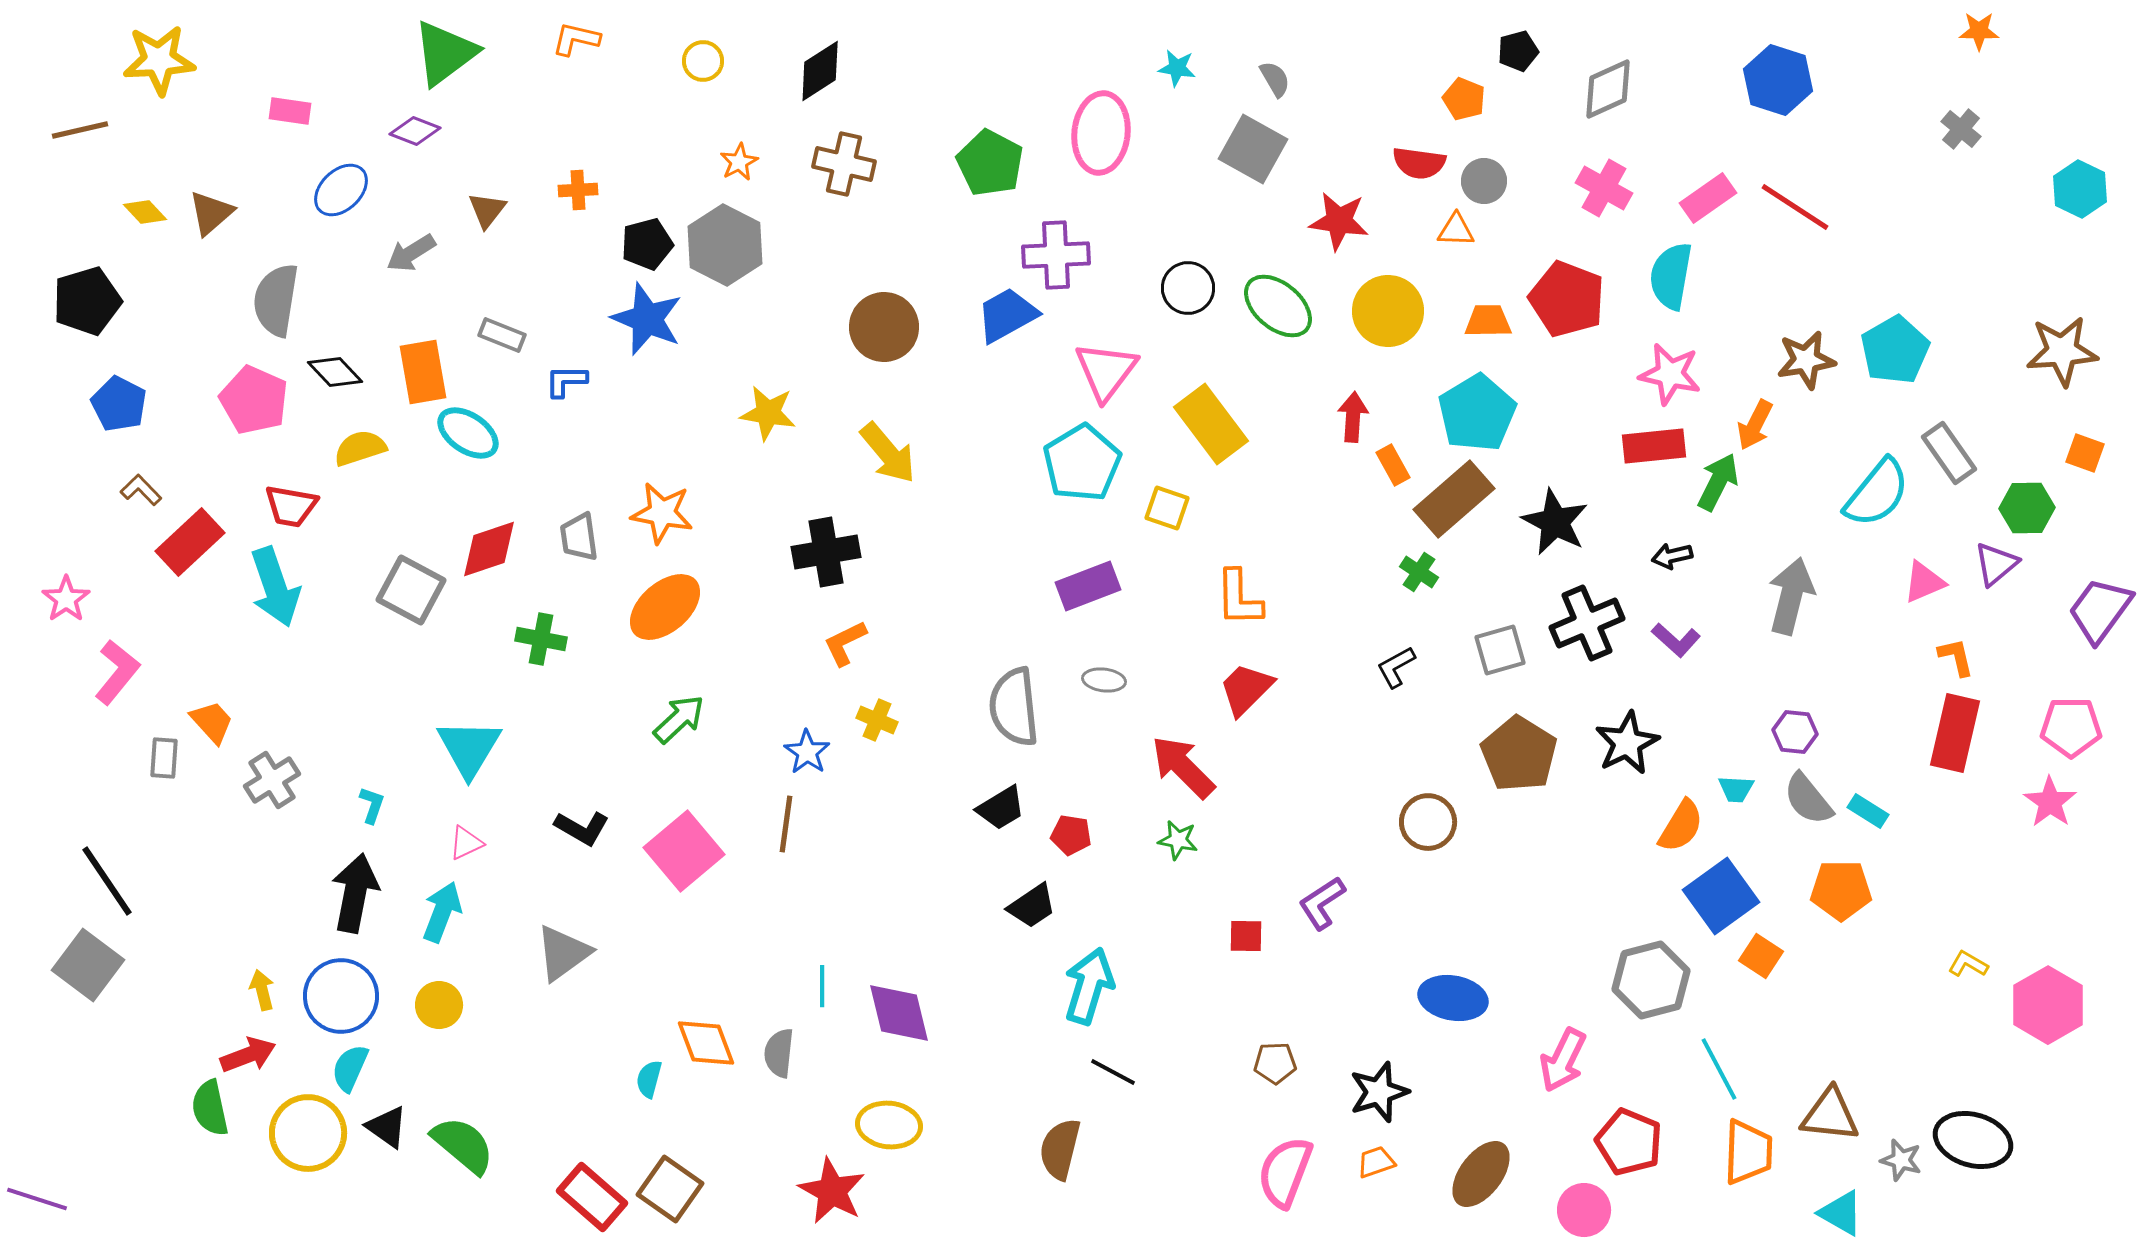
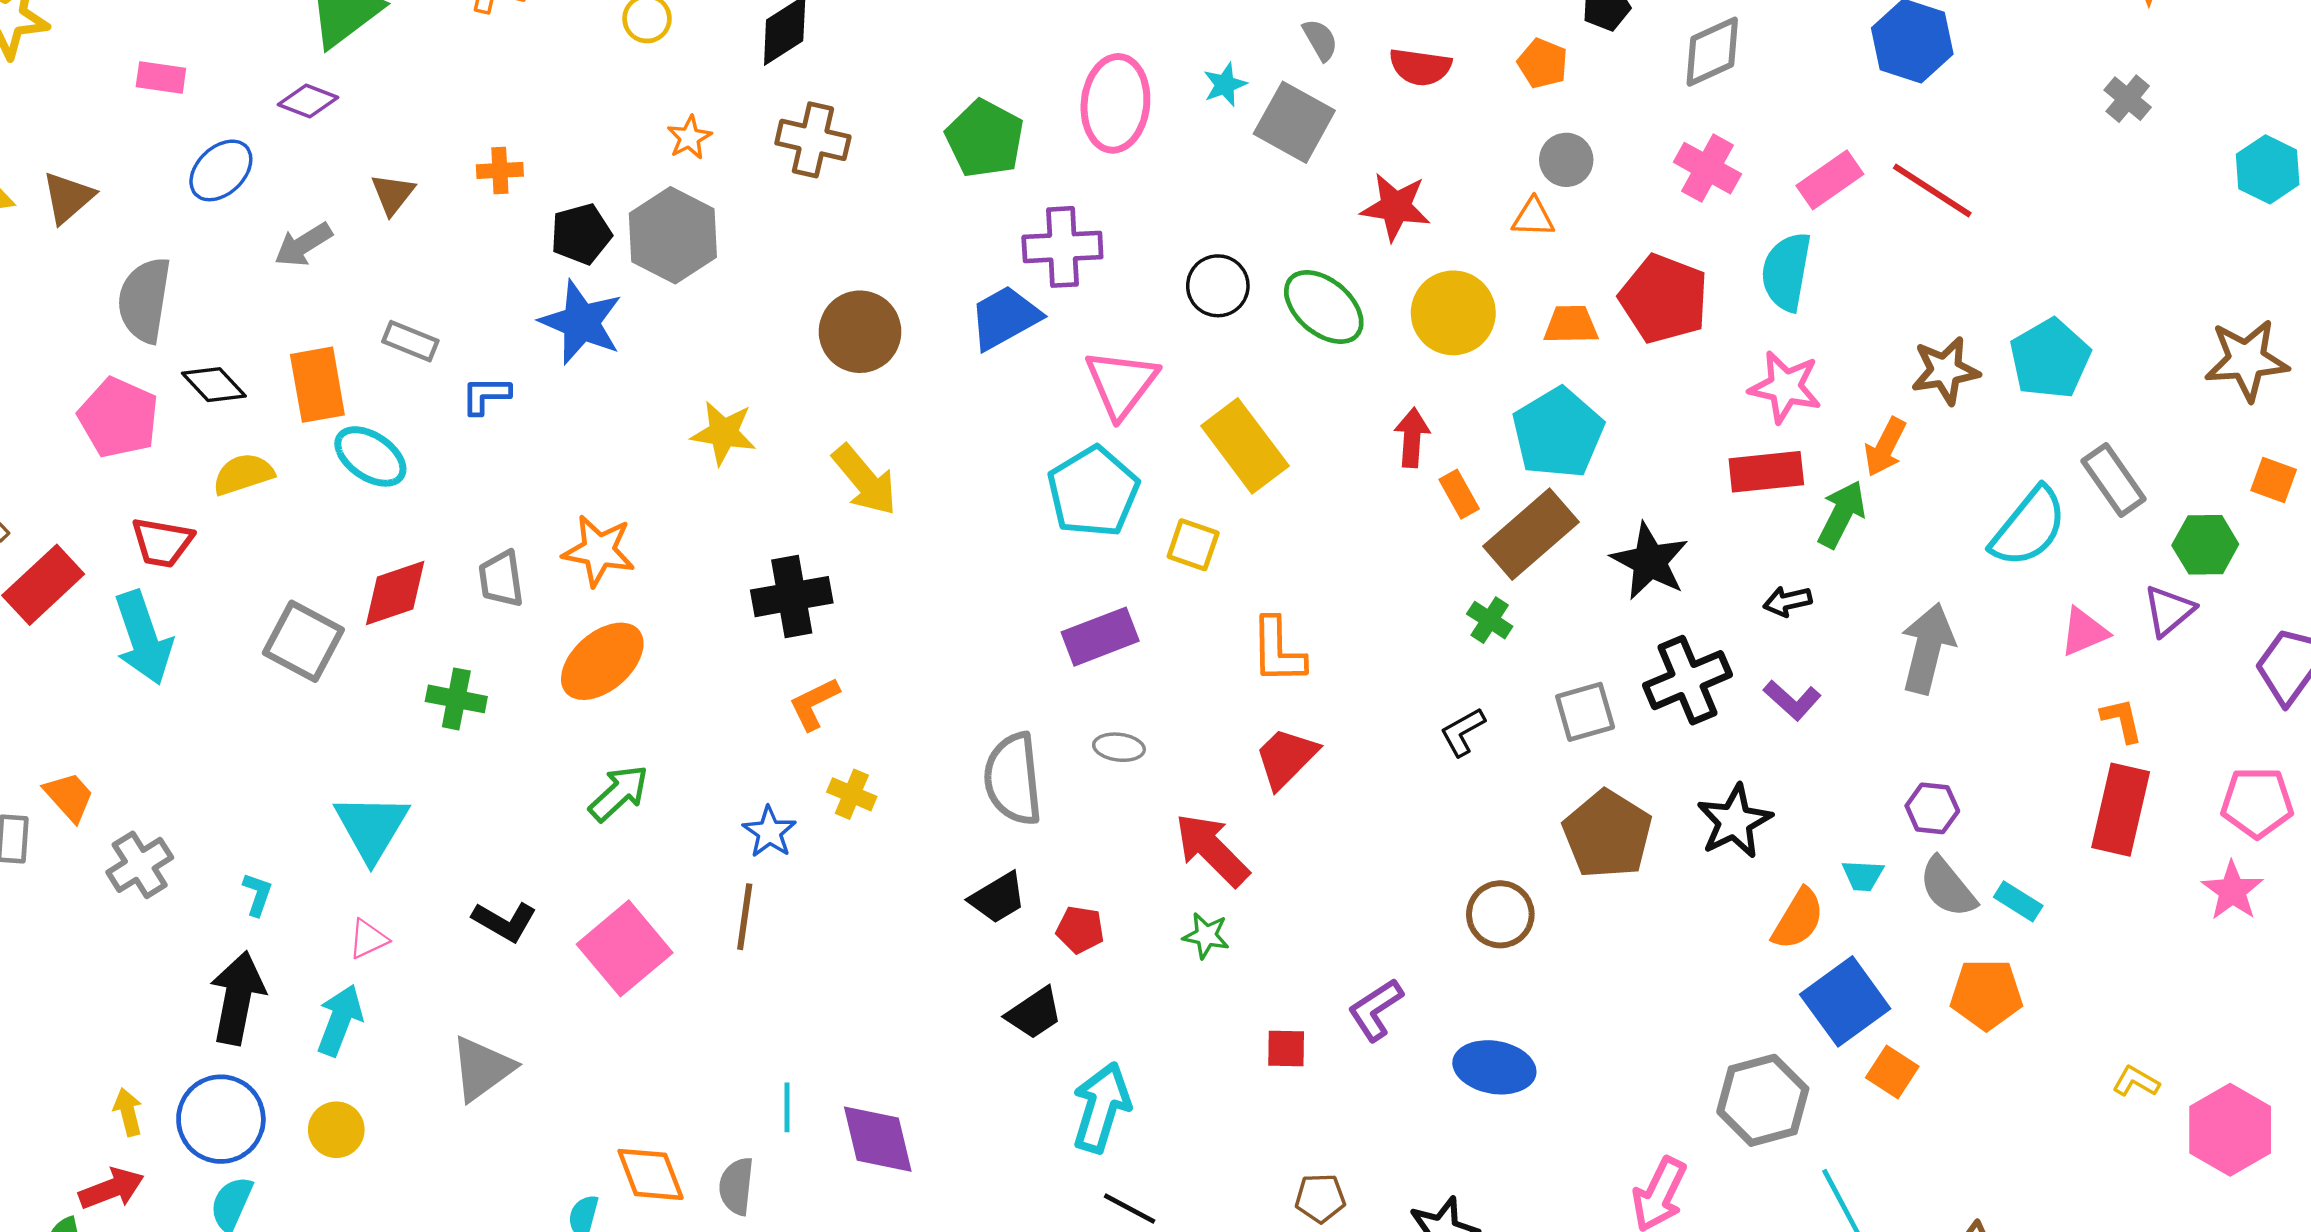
cyan star: (1177, 68) -> (1225, 85), moved, turned -30
red semicircle: (1419, 163) -> (1420, 67), moved
blue ellipse: (1453, 998) -> (1494, 1067), moved

